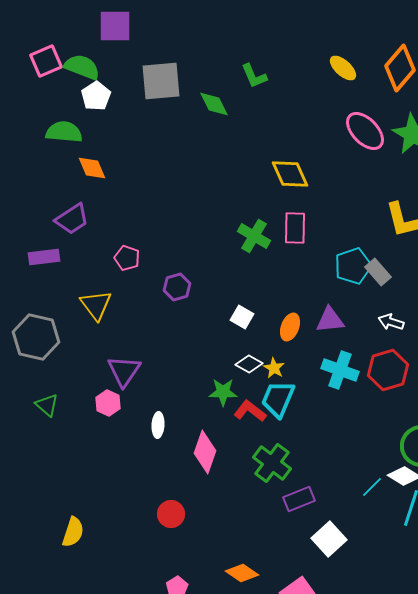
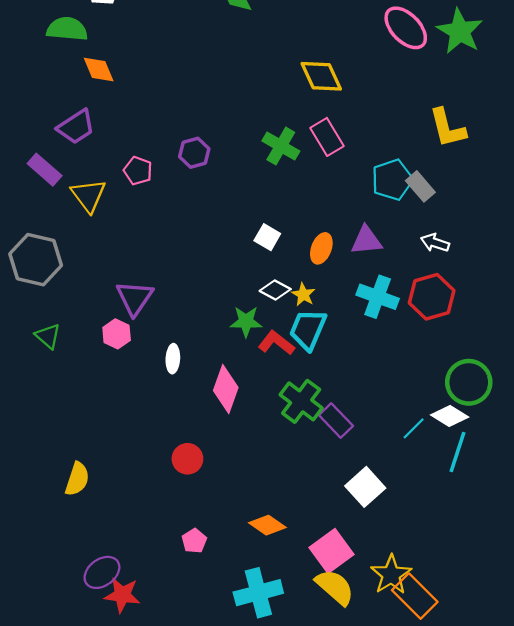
pink rectangle: (295, 228) -> (327, 137), turned -32
purple rectangle: (44, 257) -> (45, 170), turned 48
purple hexagon: (177, 287) -> (194, 153), moved
yellow triangle: (96, 305) -> (88, 195), moved
purple rectangle: (299, 499) -> (336, 421), moved, turned 68

